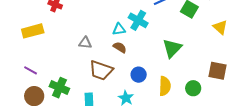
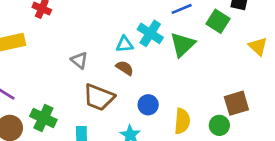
gray triangle: (85, 43) -> (79, 60), turned 32
green triangle: (172, 48) -> (183, 45), moved
brown square: (218, 71) -> (236, 103), moved, turned -30

